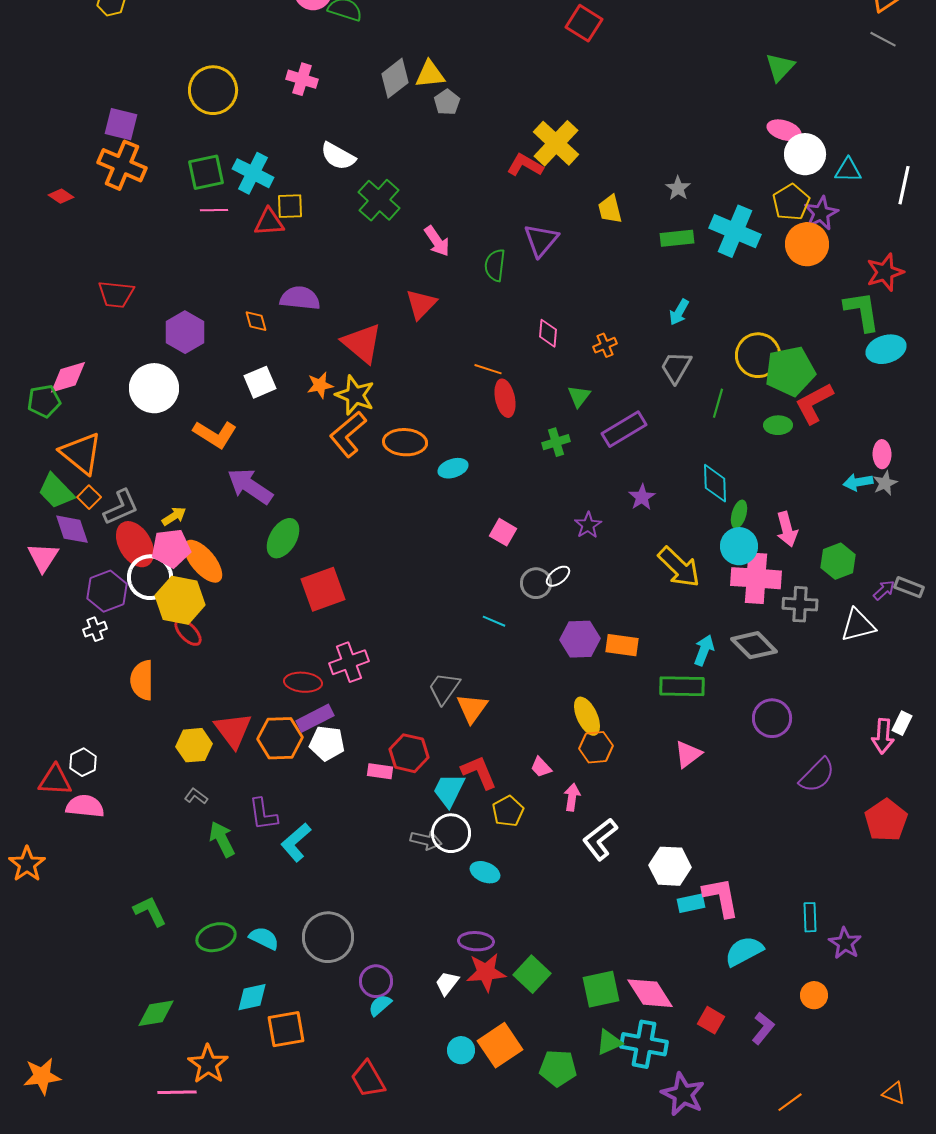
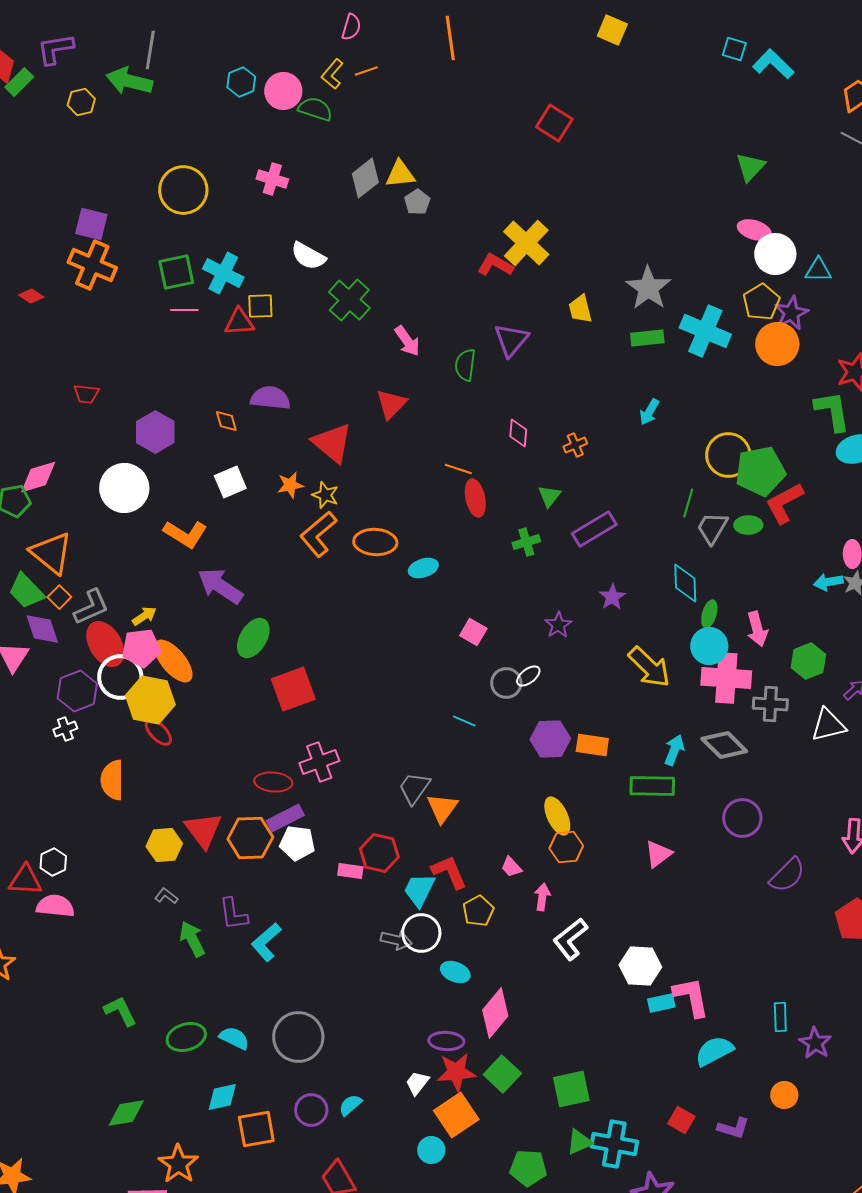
gray star: (678, 188) -> (648, 288), size x1.8
red trapezoid: (116, 294) -> (86, 394), size x0.7
gray trapezoid: (676, 367) -> (712, 528), moved
yellow star: (355, 395) -> (325, 495), size x0.7
purple circle: (376, 981) -> (311, 1110), moved
pink diamond: (650, 993) -> (495, 1013), moved, turned 72
purple L-shape: (763, 1028) -> (733, 1128), turned 68
orange square: (500, 1045) -> (456, 1115), moved

